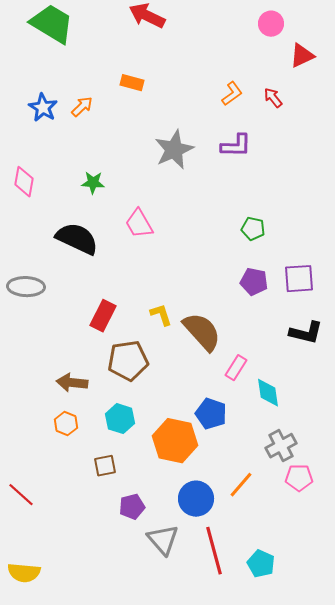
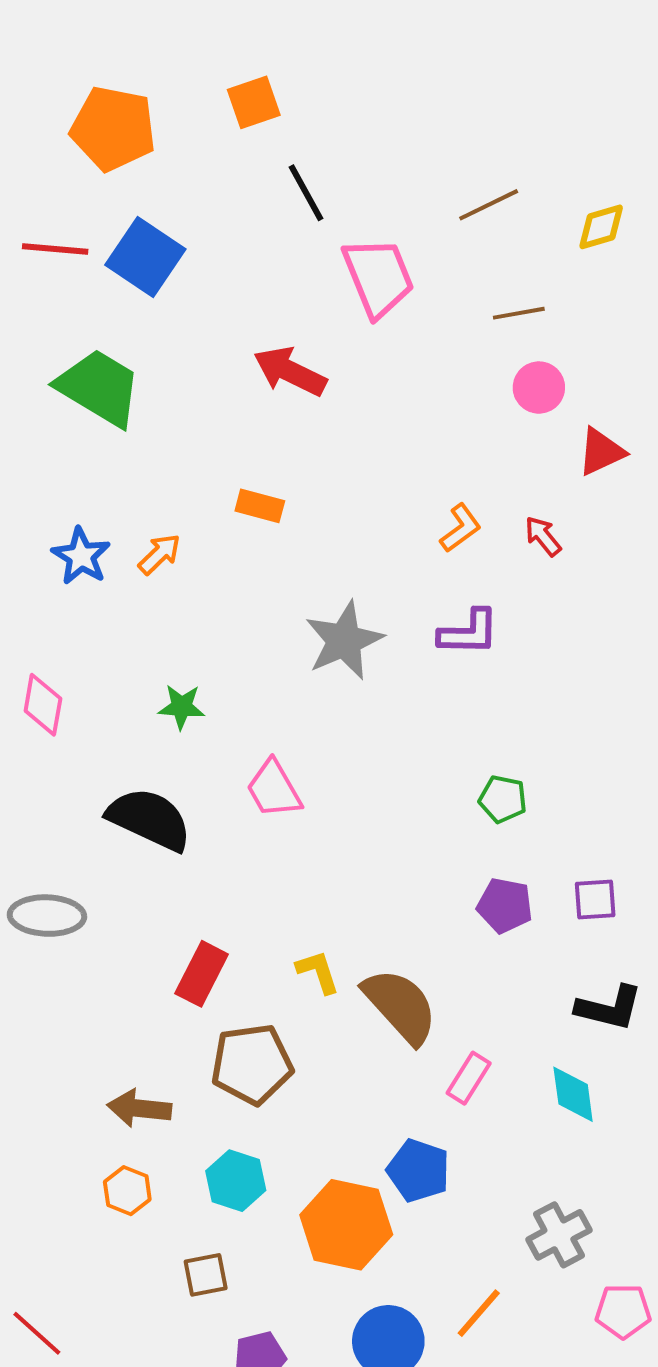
purple square: (299, 279) -> (595, 899), size x0.7
cyan diamond: (268, 393) -> (573, 1094), moved
pink pentagon: (299, 478) -> (623, 1311), moved

